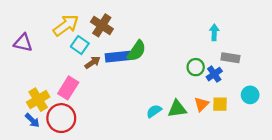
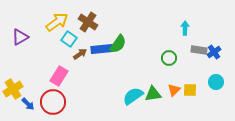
purple triangle: (23, 43) -> (20, 37), turned -42
blue cross: (214, 74) -> (214, 52), moved
yellow cross: (38, 100) -> (13, 89), moved
cyan semicircle: (154, 111) -> (133, 96), size x1.5

